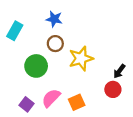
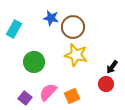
brown circle: (55, 44) -> (73, 27), moved, size x1.5
yellow star: (81, 58) -> (76, 55), turned 30

